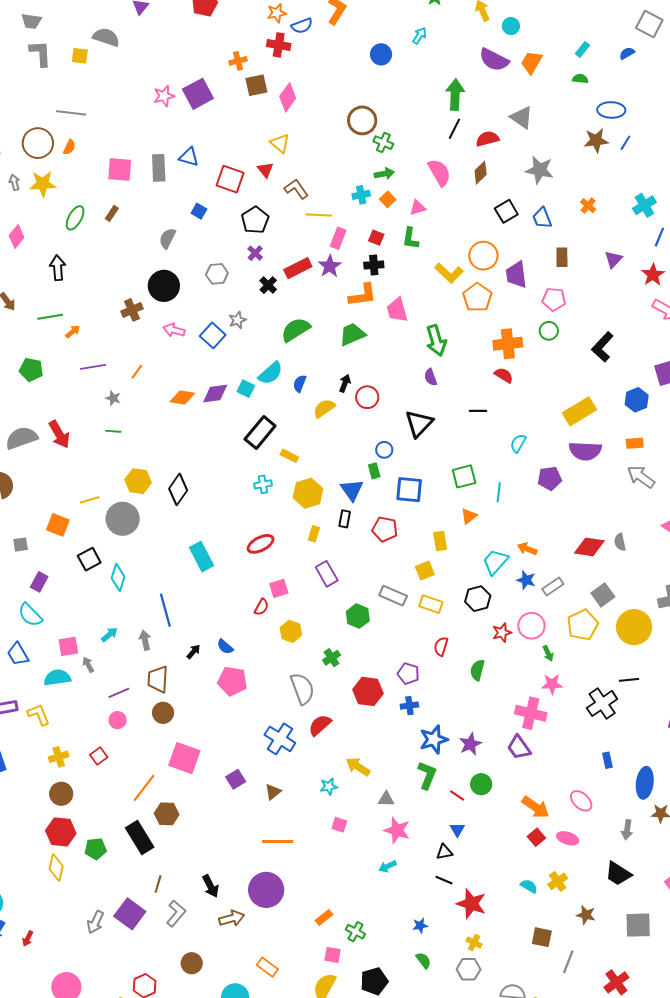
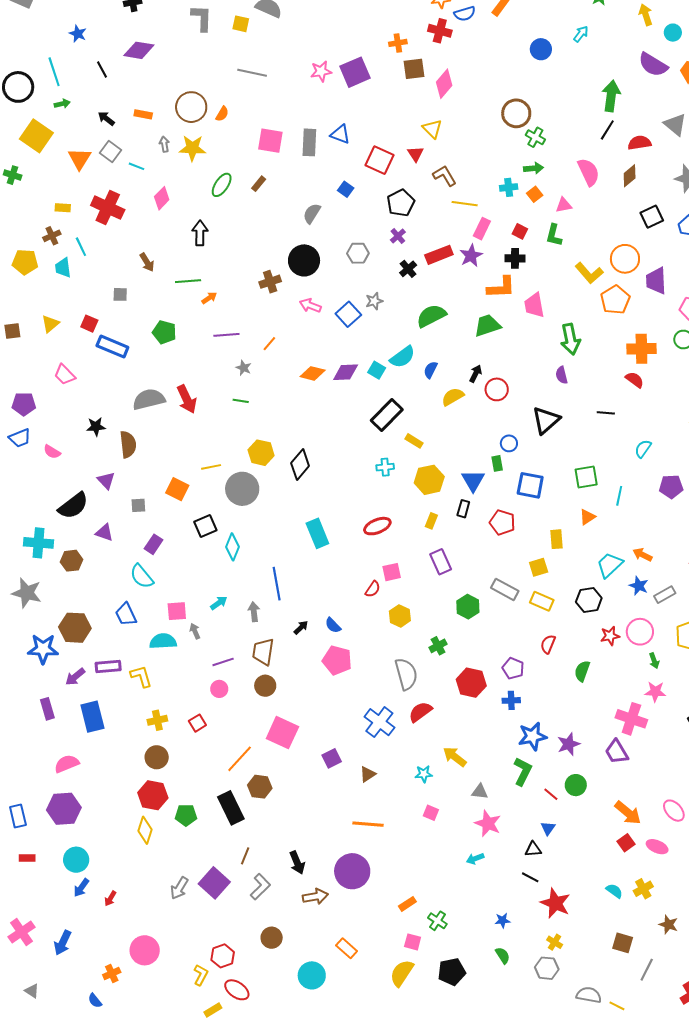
gray line: (71, 113) -> (252, 73), moved

